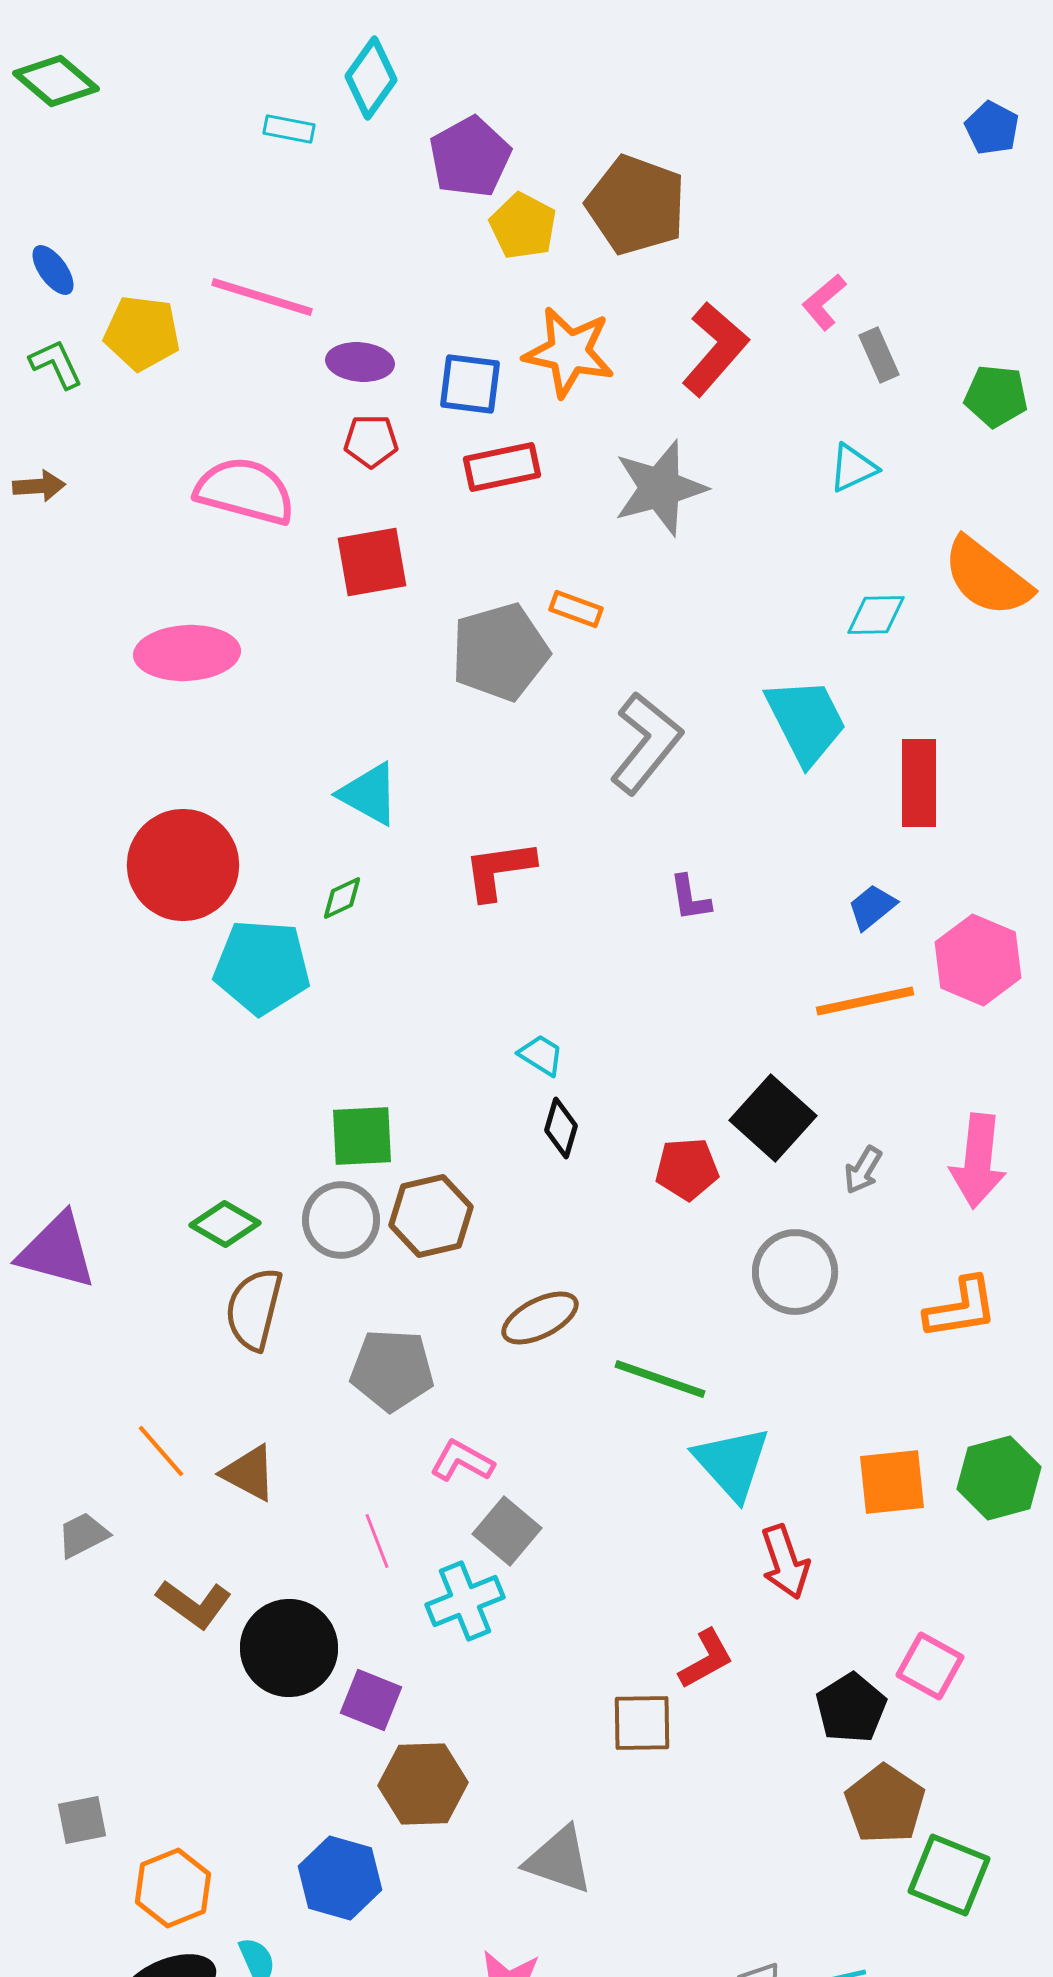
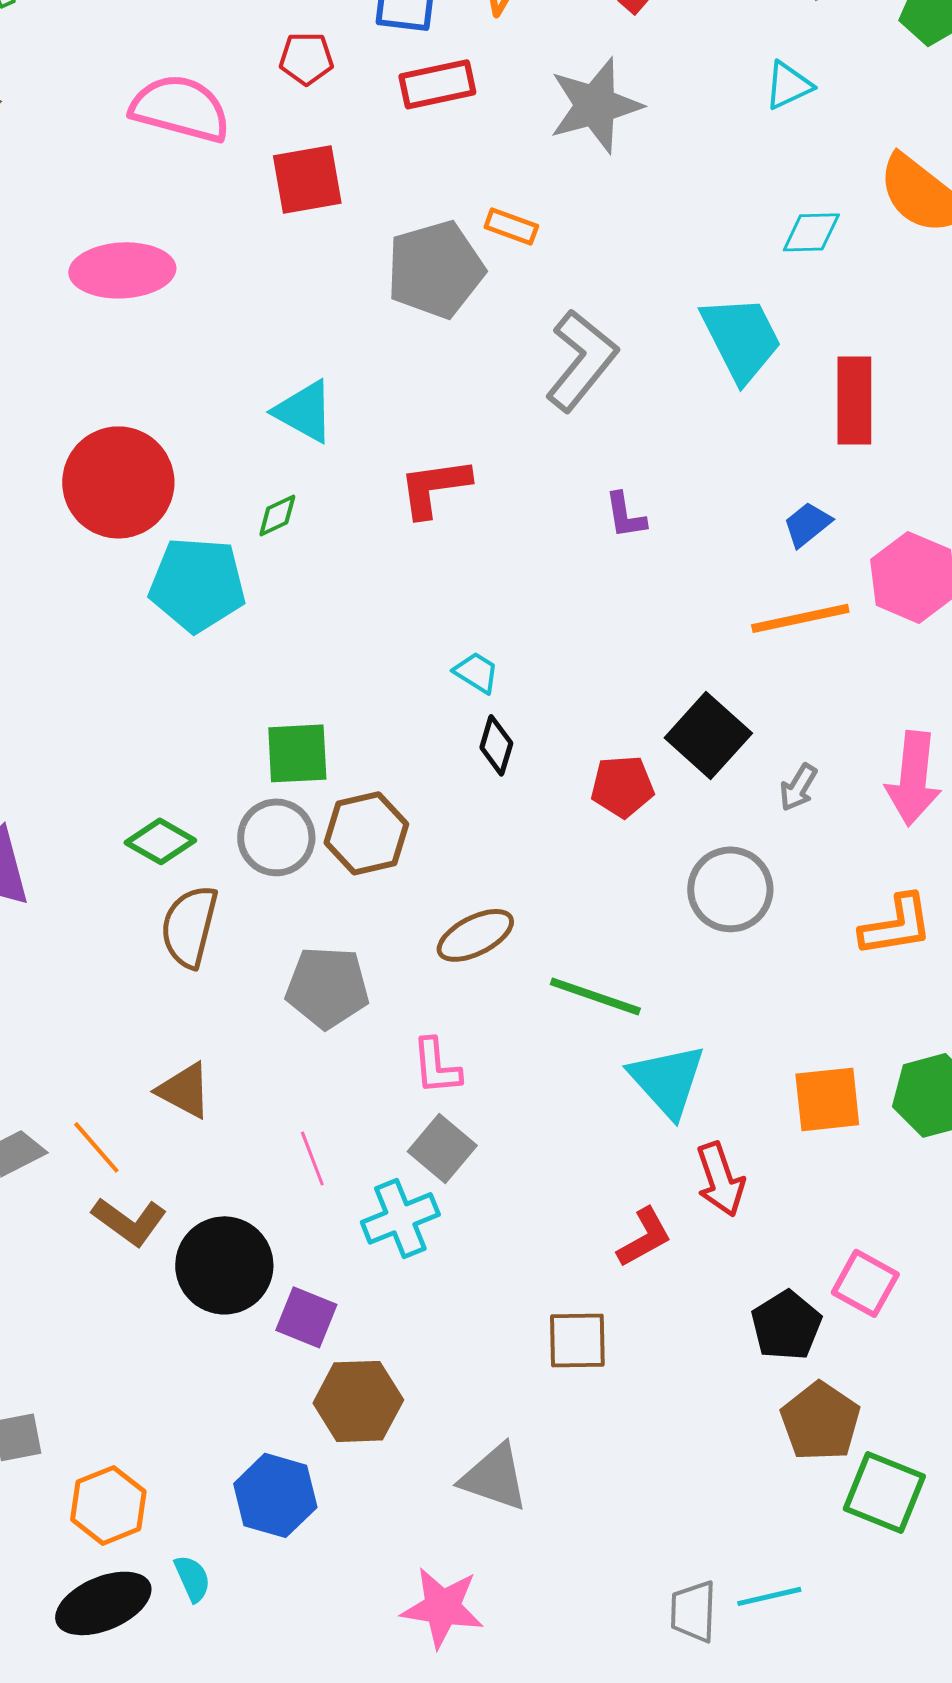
orange line: (161, 1451) -> (96, 1147), moved
pink L-shape: (462, 1461) -> (436, 1066), moved, turned -124
red L-shape: (706, 1659) -> (644, 1237), moved

